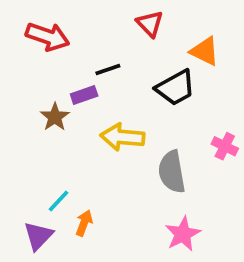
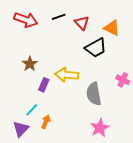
red triangle: (150, 24) -> (82, 23), moved
black line: (108, 69) -> (59, 17), moved
purple rectangle: (84, 95) -> (44, 85), moved, turned -48

